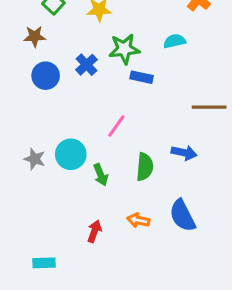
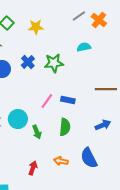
green star: (124, 49) -> (54, 63), moved
blue rectangle: (142, 77) -> (68, 100), moved
blue arrow: (184, 153) -> (103, 125), moved, turned -35

